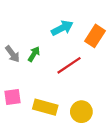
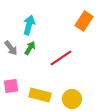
cyan arrow: (62, 28) -> (29, 25), moved, turned -48
orange rectangle: (95, 36) -> (84, 21), moved

